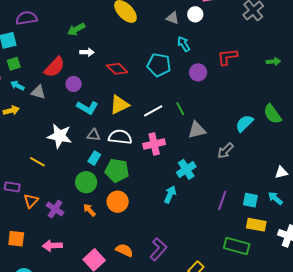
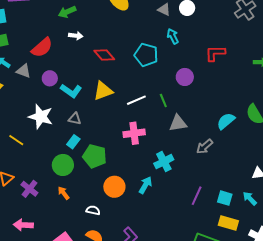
purple circle: (198, 72) -> (185, 77), moved
purple circle: (74, 84) -> (50, 78), moved
white semicircle: (120, 137) -> (93, 210), moved, size x0.6
orange circle: (118, 202) -> (114, 187), moved

